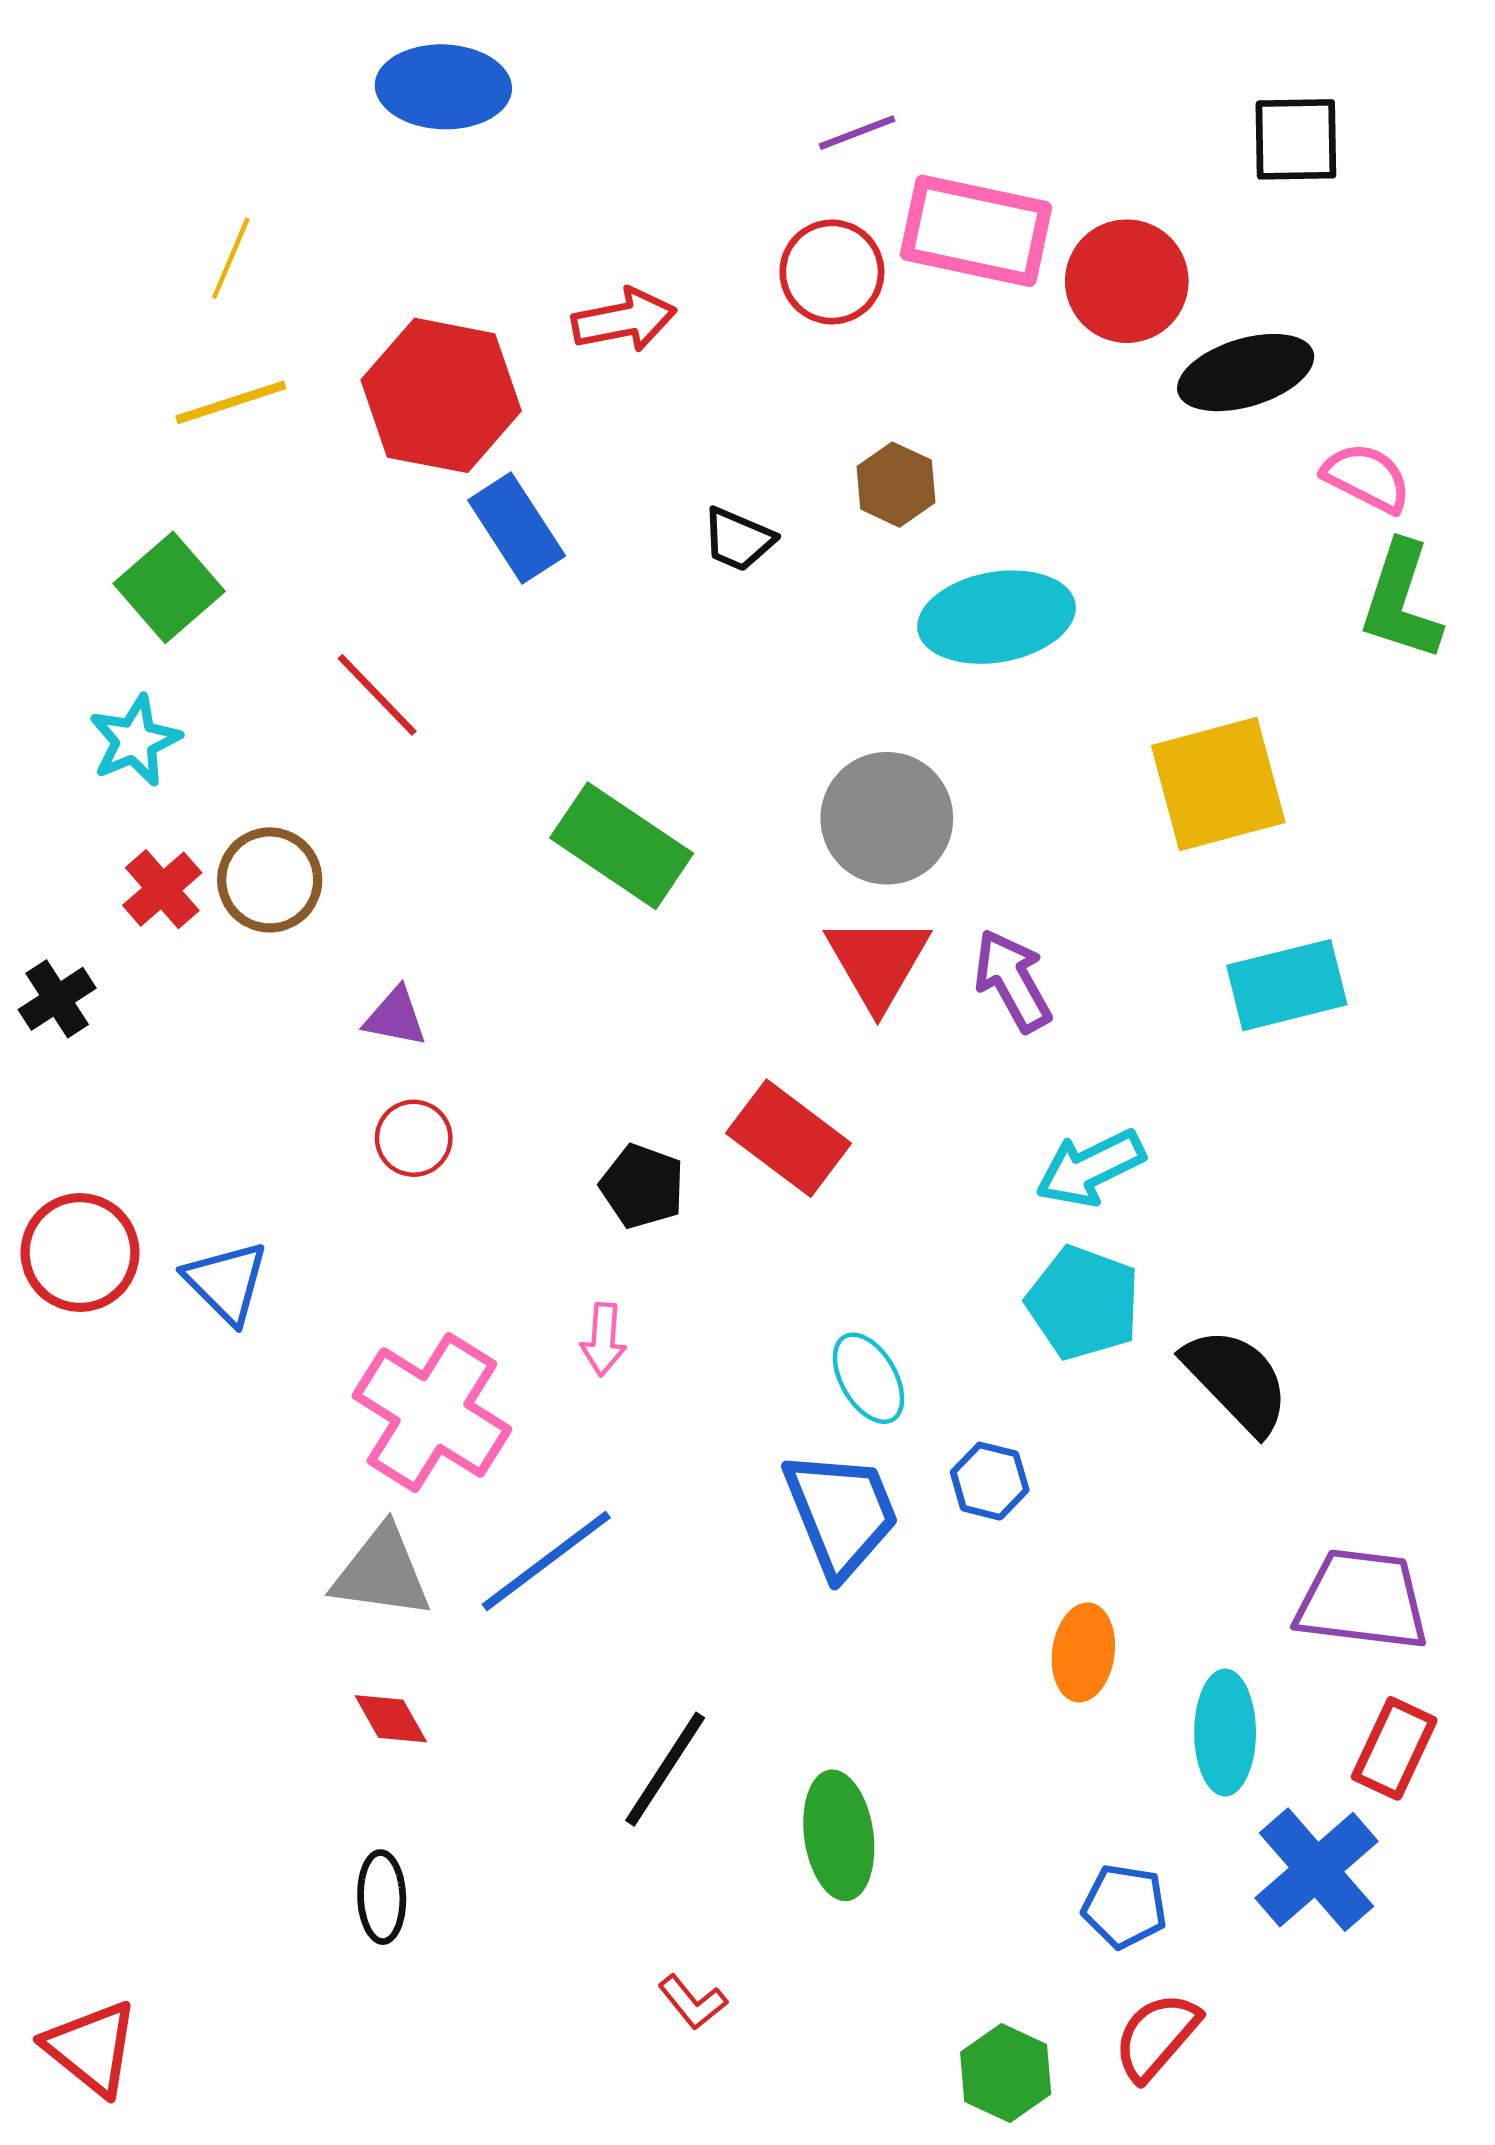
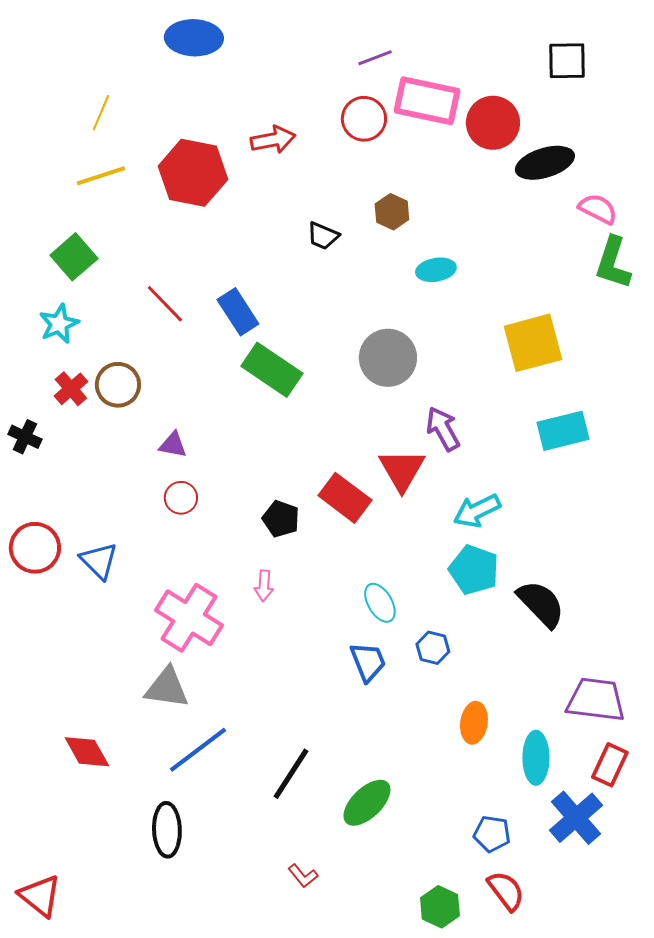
blue rectangle: (517, 528) -> (238, 312), moved
cyan ellipse: (997, 617) -> (436, 270), size x0.6
red triangle: (878, 962) -> (402, 470), moved
black cross: (57, 999) -> (25, 437), turned -32
blue trapezoid: (841, 1513) -> (368, 662), size x0.7
blue line: (546, 1561) -> (198, 750), moved
red diamond: (391, 1719) -> (87, 752), moved, size x1.4
green ellipse: (839, 1835) -> (367, 803), turned 54
black ellipse: (382, 1897) -> (167, 830), size x1.4
red semicircle: (1157, 2036) -> (506, 891), turned 102

